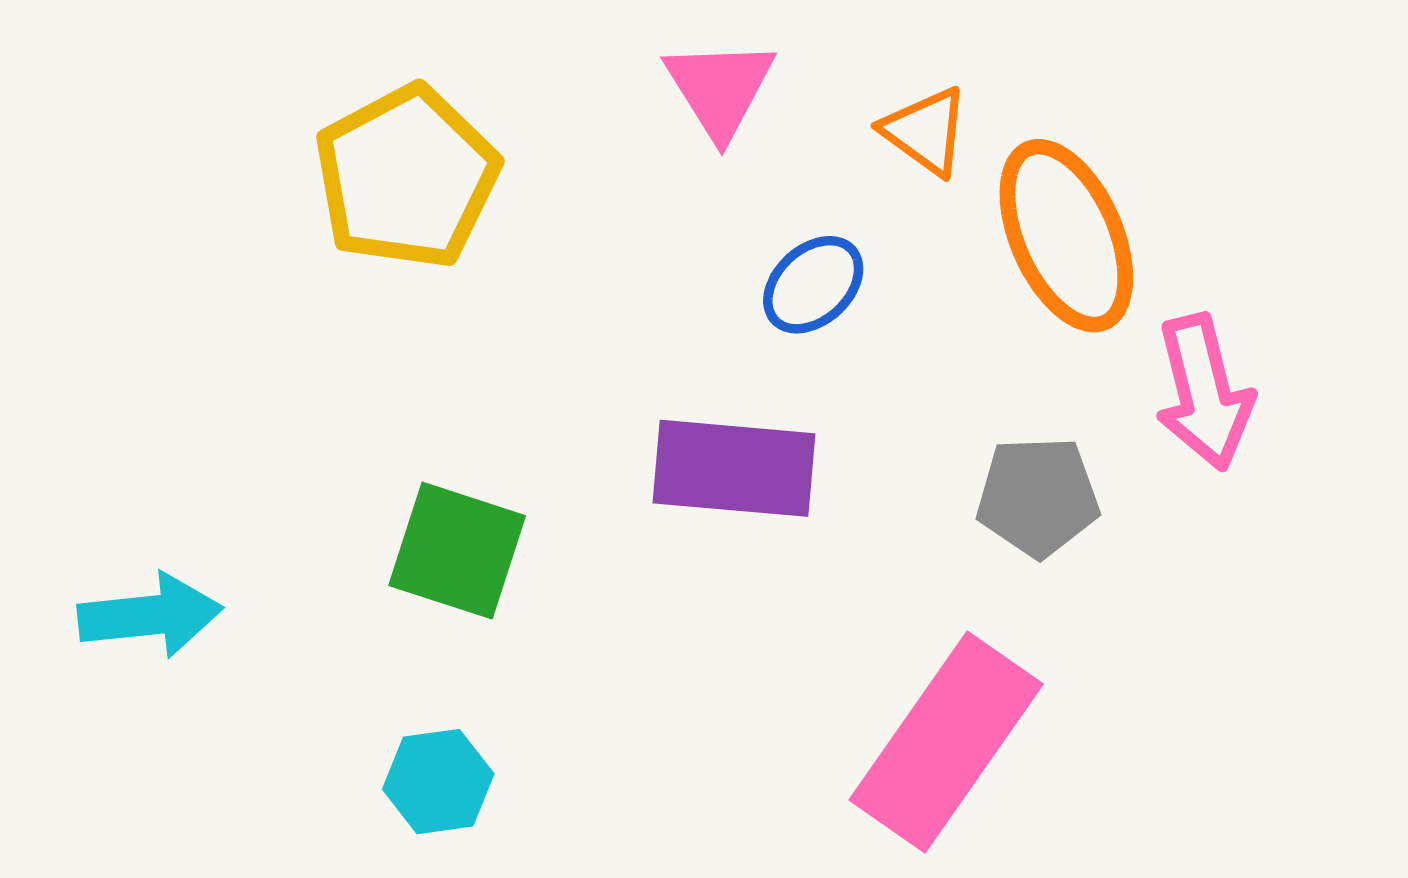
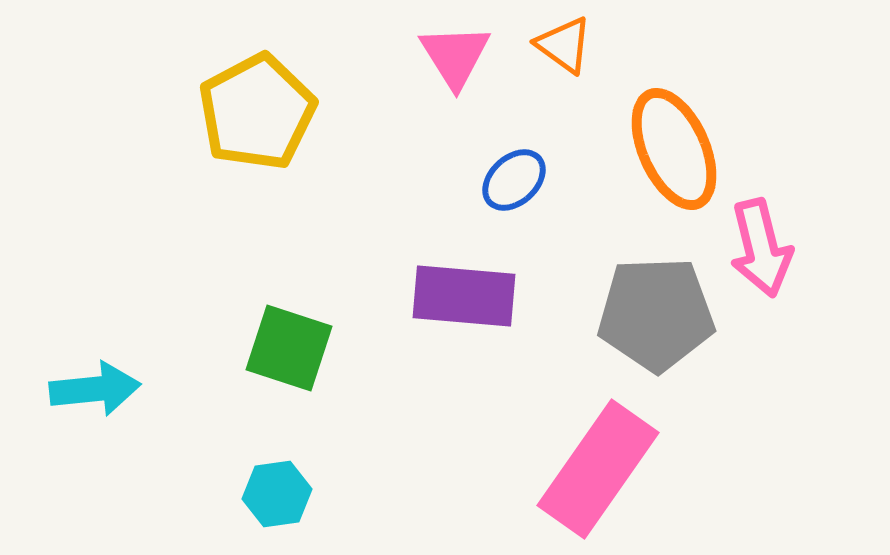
orange triangle: (926, 131) -> (564, 45), moved
gray pentagon: (1038, 497) -> (656, 314), size x1.5

